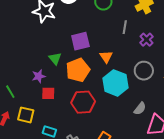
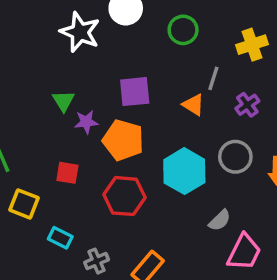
orange triangle: (106, 57) -> (193, 105), moved, turned -32
green triangle: (55, 59) -> (64, 101), moved
orange pentagon: (78, 70) -> (123, 140), turned 30
purple star: (39, 76) -> (86, 122), moved

